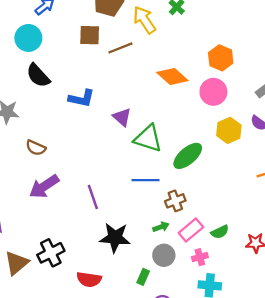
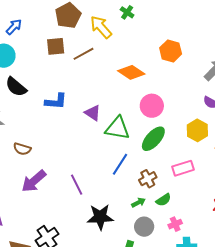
pink circle: (213, 92) -> (152, 106), moved
yellow hexagon: (229, 130) -> (197, 130), moved
blue line: (146, 180) -> (120, 164), turned -50
pink rectangle: (191, 230) -> (183, 168), moved, turned 30
green semicircle: (220, 232) -> (163, 200), moved

